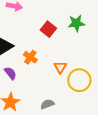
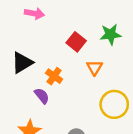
orange triangle: (60, 67) -> (95, 68), moved
purple semicircle: (10, 73) -> (42, 96), moved

